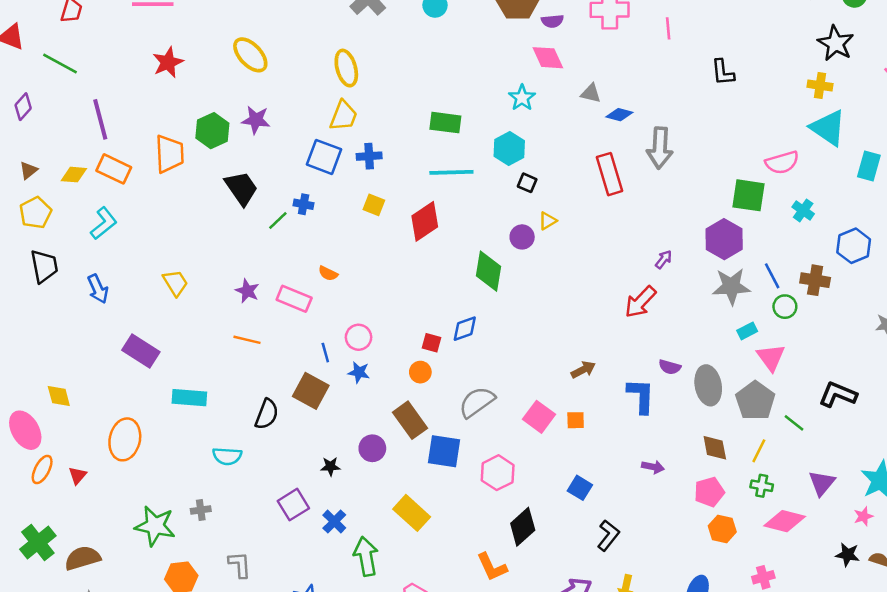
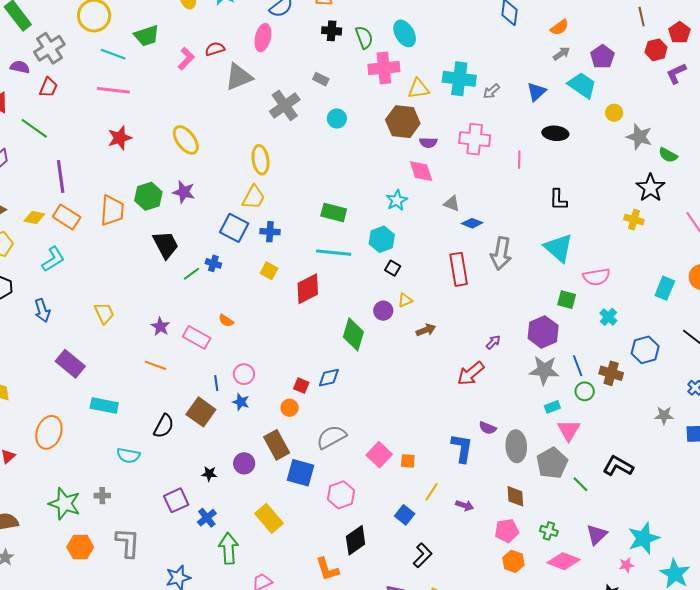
cyan triangle: (828, 128) -> (559, 248), moved
green square: (748, 195) -> (567, 300), size x0.7
brown arrow: (583, 370) -> (426, 330), moved
yellow line: (759, 451) -> (431, 492), moved
gray L-shape: (240, 565) -> (128, 543), size x1.4

